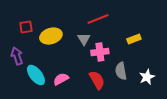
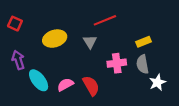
red square: (26, 27) -> (15, 24), moved, turned 32
pink cross: (100, 52) -> (117, 63), moved
gray semicircle: (121, 71) -> (142, 64), moved
red semicircle: (97, 80) -> (91, 86), moved

